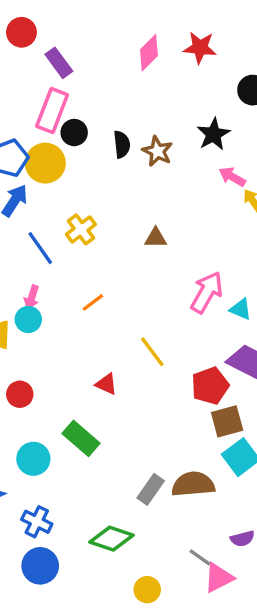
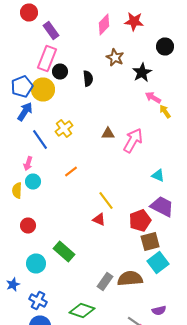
brown star: (157, 151) -> (115, 58), moved
pink arrow: (207, 292) -> (133, 140), moved
pink arrow: (32, 297) -> (28, 164), moved
red triangle: (106, 384) -> (99, 220), moved

